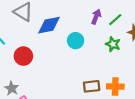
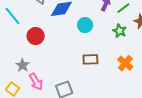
brown rectangle: (92, 86) -> (90, 59), moved
orange cross: (115, 86) -> (125, 63), moved, turned 35

